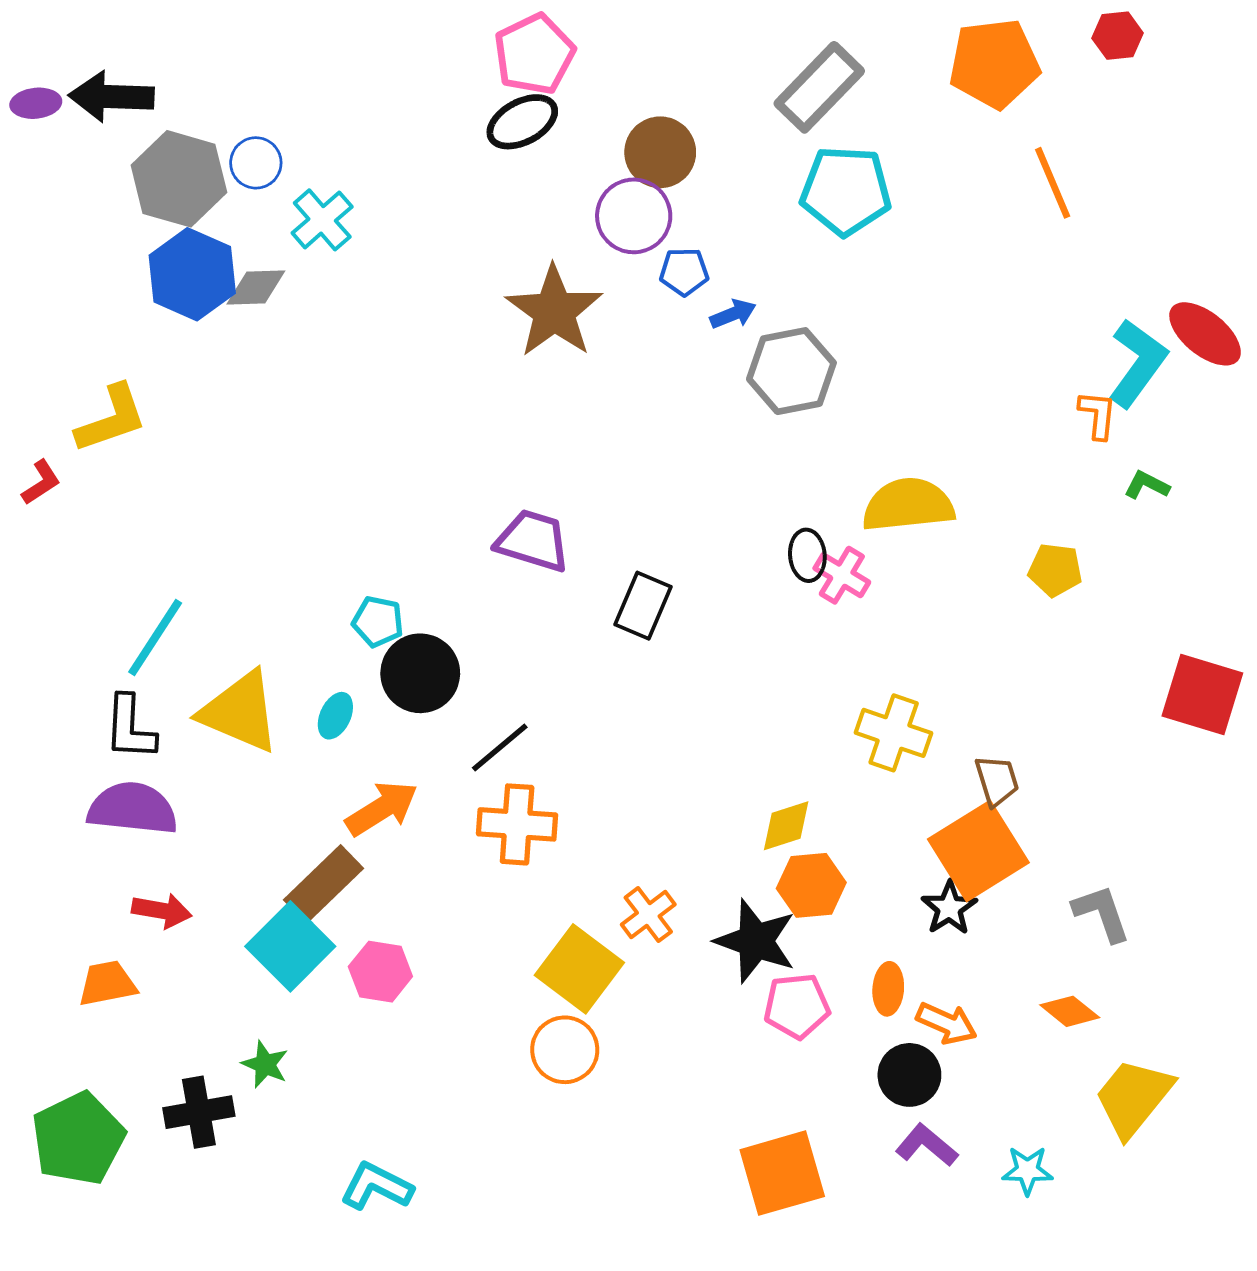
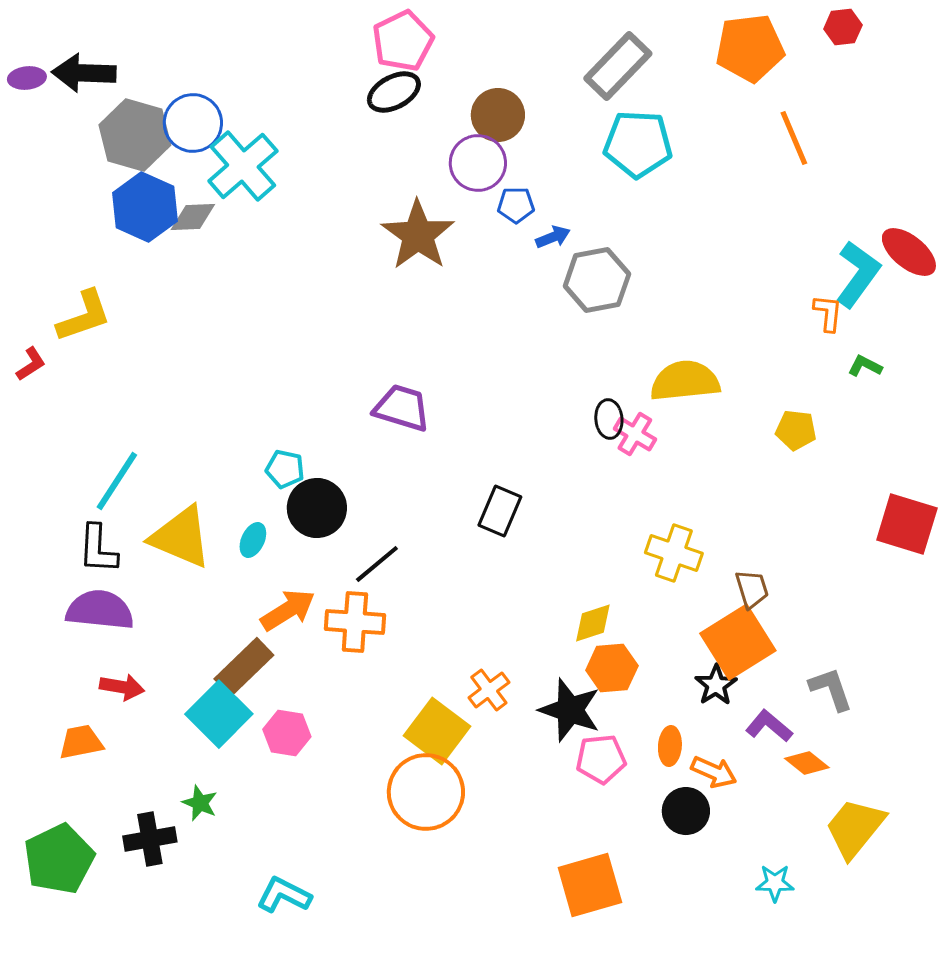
blue circle: (256, 163) -> (193, 123), size x1.5
cyan cross: (322, 220) -> (243, 166), size x1.5
black rectangle: (643, 606) -> (500, 511), moved
orange cross: (517, 824) -> (355, 622), moved
orange circle: (565, 1050) -> (426, 792), size x1.5
purple L-shape: (927, 1145) -> (769, 726), moved

